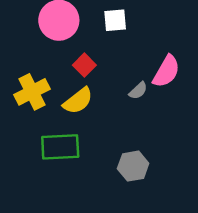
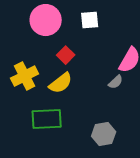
gray semicircle: (138, 91) -> (116, 82), moved

